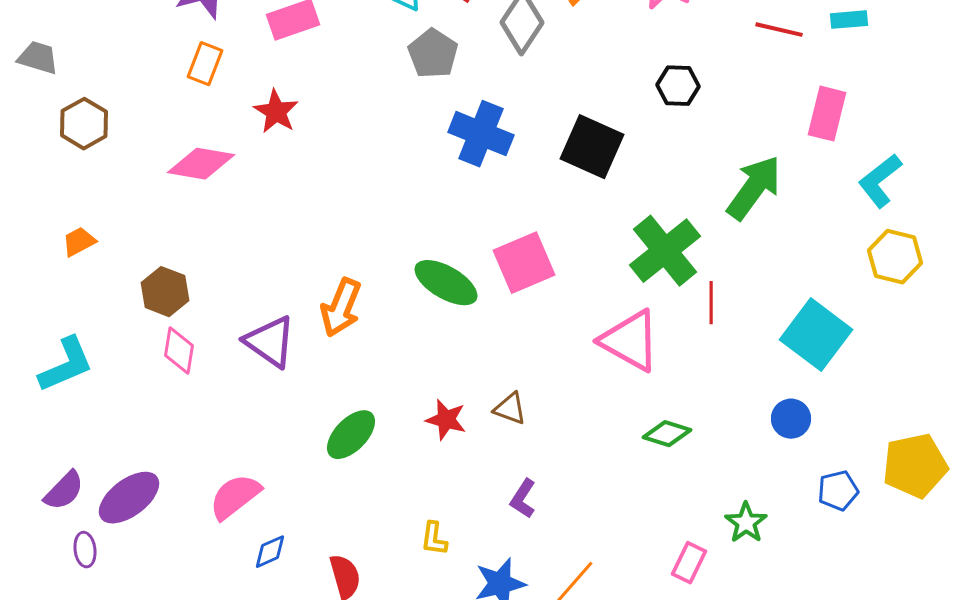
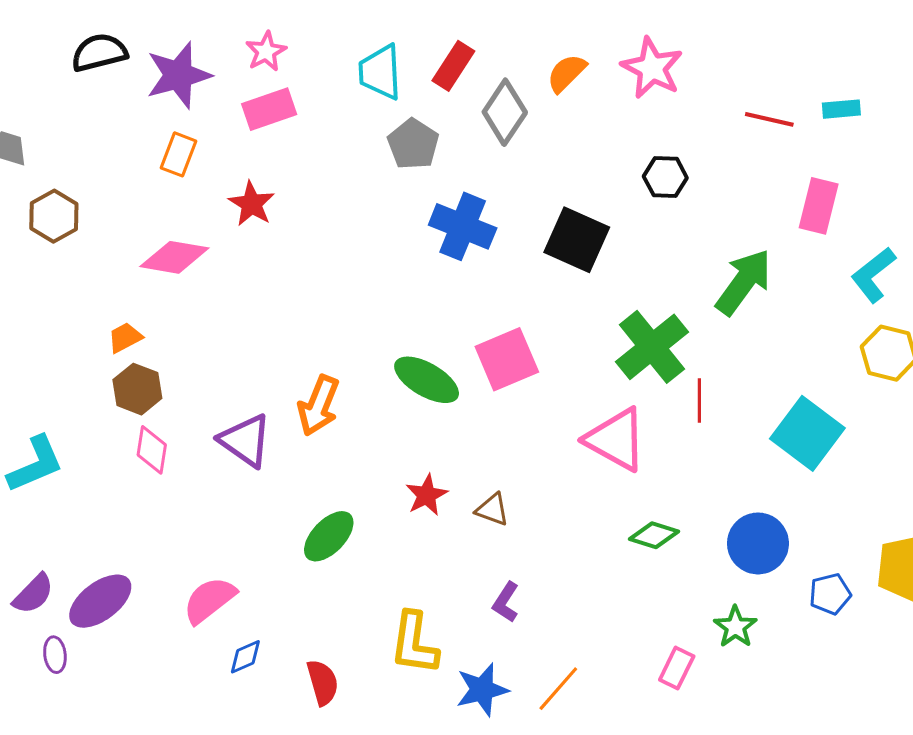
orange trapezoid: (79, 242) -> (125, 338), moved
blue circle: (791, 419) -> (758, 543), moved, size x1.5
red star: (446, 420) -> (427, 495), moved, turned 30
yellow L-shape: (434, 539) -> (414, 643), size x1.8

